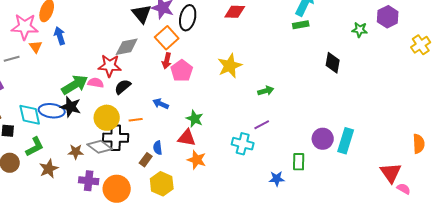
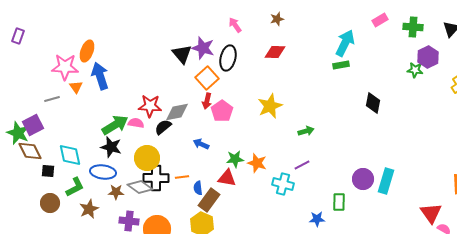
green star: (360, 30) -> (415, 70), moved
blue arrow: (60, 36) -> (100, 76), size x1.5
gray diamond: (127, 47) -> (177, 112), moved
blue ellipse: (52, 111) -> (103, 172), moved
green star: (195, 119) -> (235, 159), turned -30
orange line: (136, 120) -> (182, 177), moved
brown rectangle: (146, 160) -> (209, 200), moved, size x1.6
orange star: (197, 160) -> (257, 163), moved

